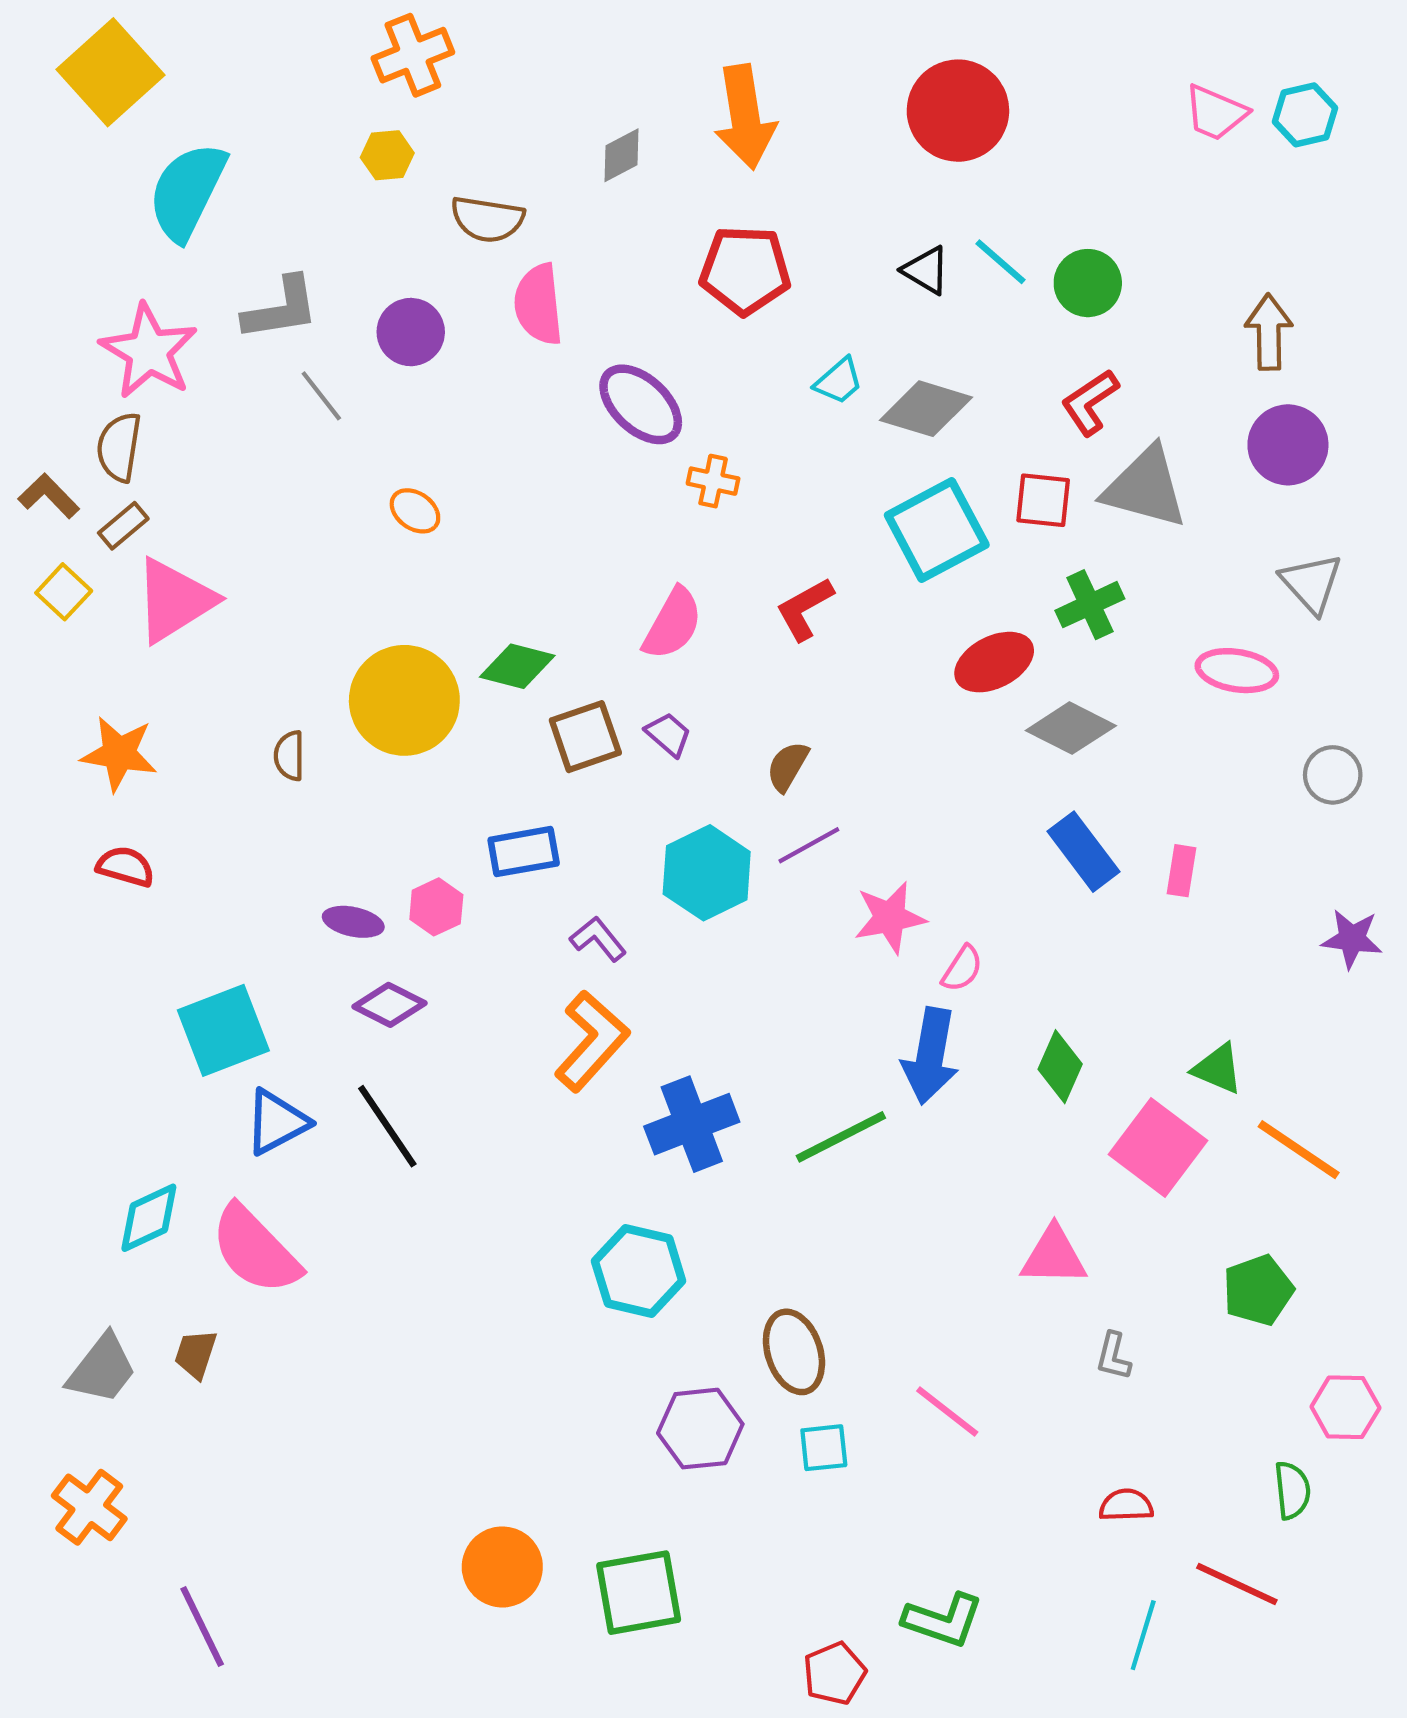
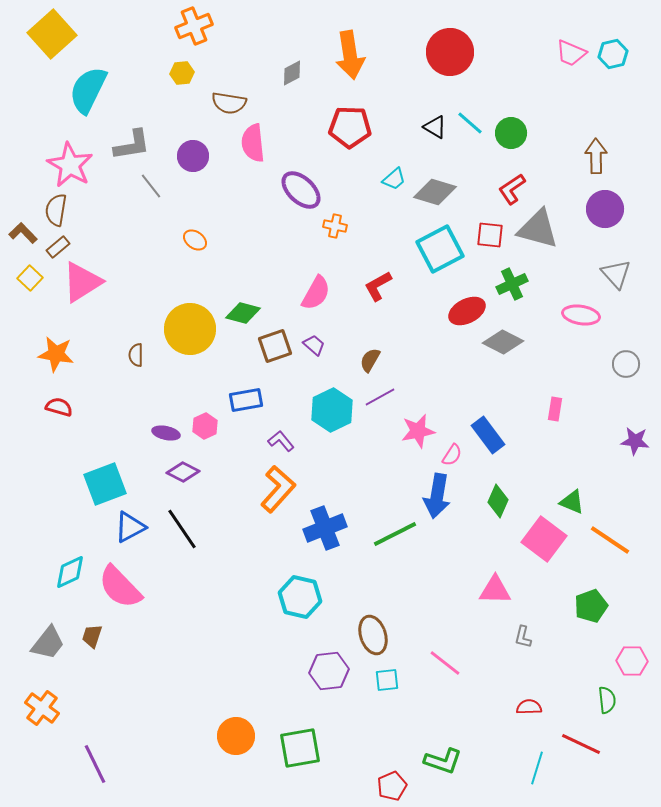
blue rectangle: (1084, 852) -> (488, 435), moved

